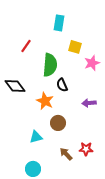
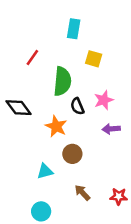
pink star: (92, 63) -> (104, 100), moved
red star: (86, 149) -> (119, 196), moved

